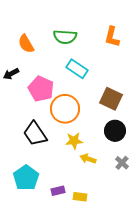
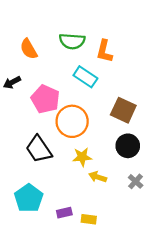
orange L-shape: (112, 37) -> (104, 51), moved

